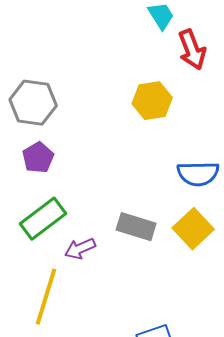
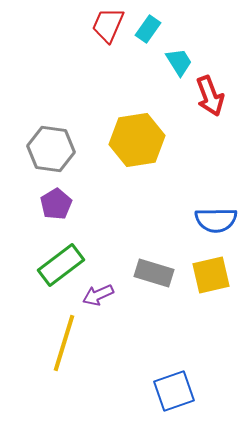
yellow hexagon: (152, 101) -> (137, 140), moved, size x1.4
yellow square: (193, 229) -> (211, 275), turned 30

